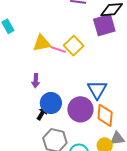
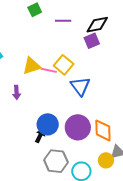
purple square: (104, 25) -> (92, 41), size x0.7
purple arrow: (36, 81) -> (17, 92), moved
blue triangle: (97, 90) -> (80, 86), moved

